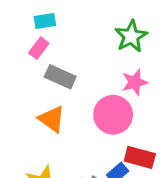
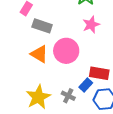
pink circle: (113, 115) -> (66, 51), moved

